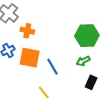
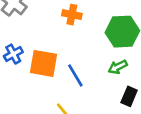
orange cross: (27, 31) -> (72, 15), moved

